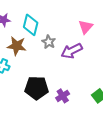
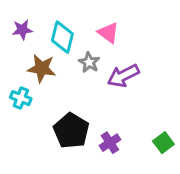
pink triangle: (86, 27) -> (108, 33), moved, turned -35
black pentagon: (37, 88) -> (71, 131), turned 30

